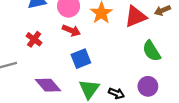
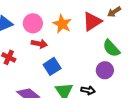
purple circle: (148, 86) -> (105, 70), moved

